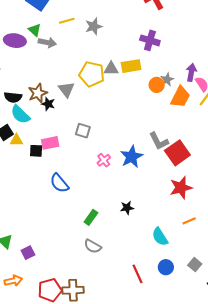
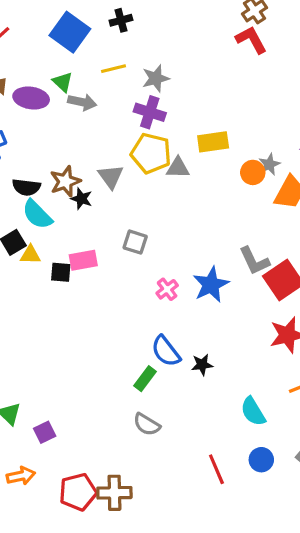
purple cross: (150, 40) -> (150, 112), moved
gray triangle: (111, 69) -> (178, 168), moved
blue semicircle: (59, 183) -> (166, 351), moved

